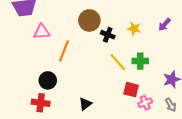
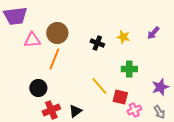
brown circle: (89, 20) -> (57, 33), moved
yellow line: (118, 62) -> (99, 86), moved
red cross: (41, 103) -> (51, 110), moved, turned -30

